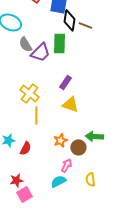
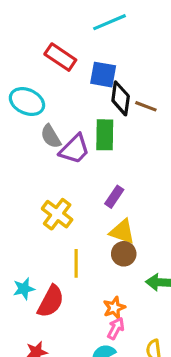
yellow line: (36, 115) -> (76, 263), moved
orange star: (60, 140) -> (114, 308), moved
brown circle: (78, 147) -> (124, 254), moved
red semicircle: (25, 148) -> (51, 301), size x1.5

